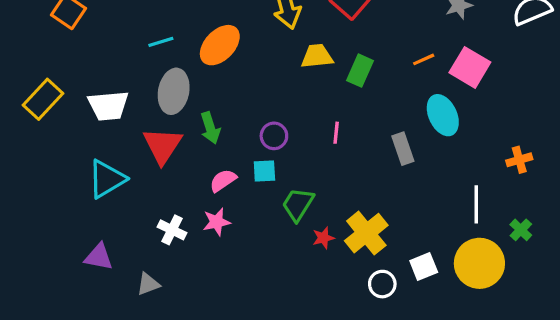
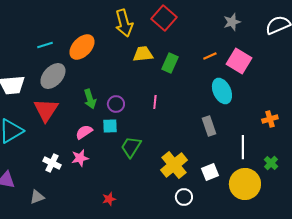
gray ellipse: (174, 91) -> (53, 76), turned 32
green arrow: (210, 128) -> (90, 99), moved
gray rectangle: (403, 149) -> (209, 126), moved
red star: (323, 238) -> (109, 199), moved
white square: (424, 266) -> (210, 172), moved

